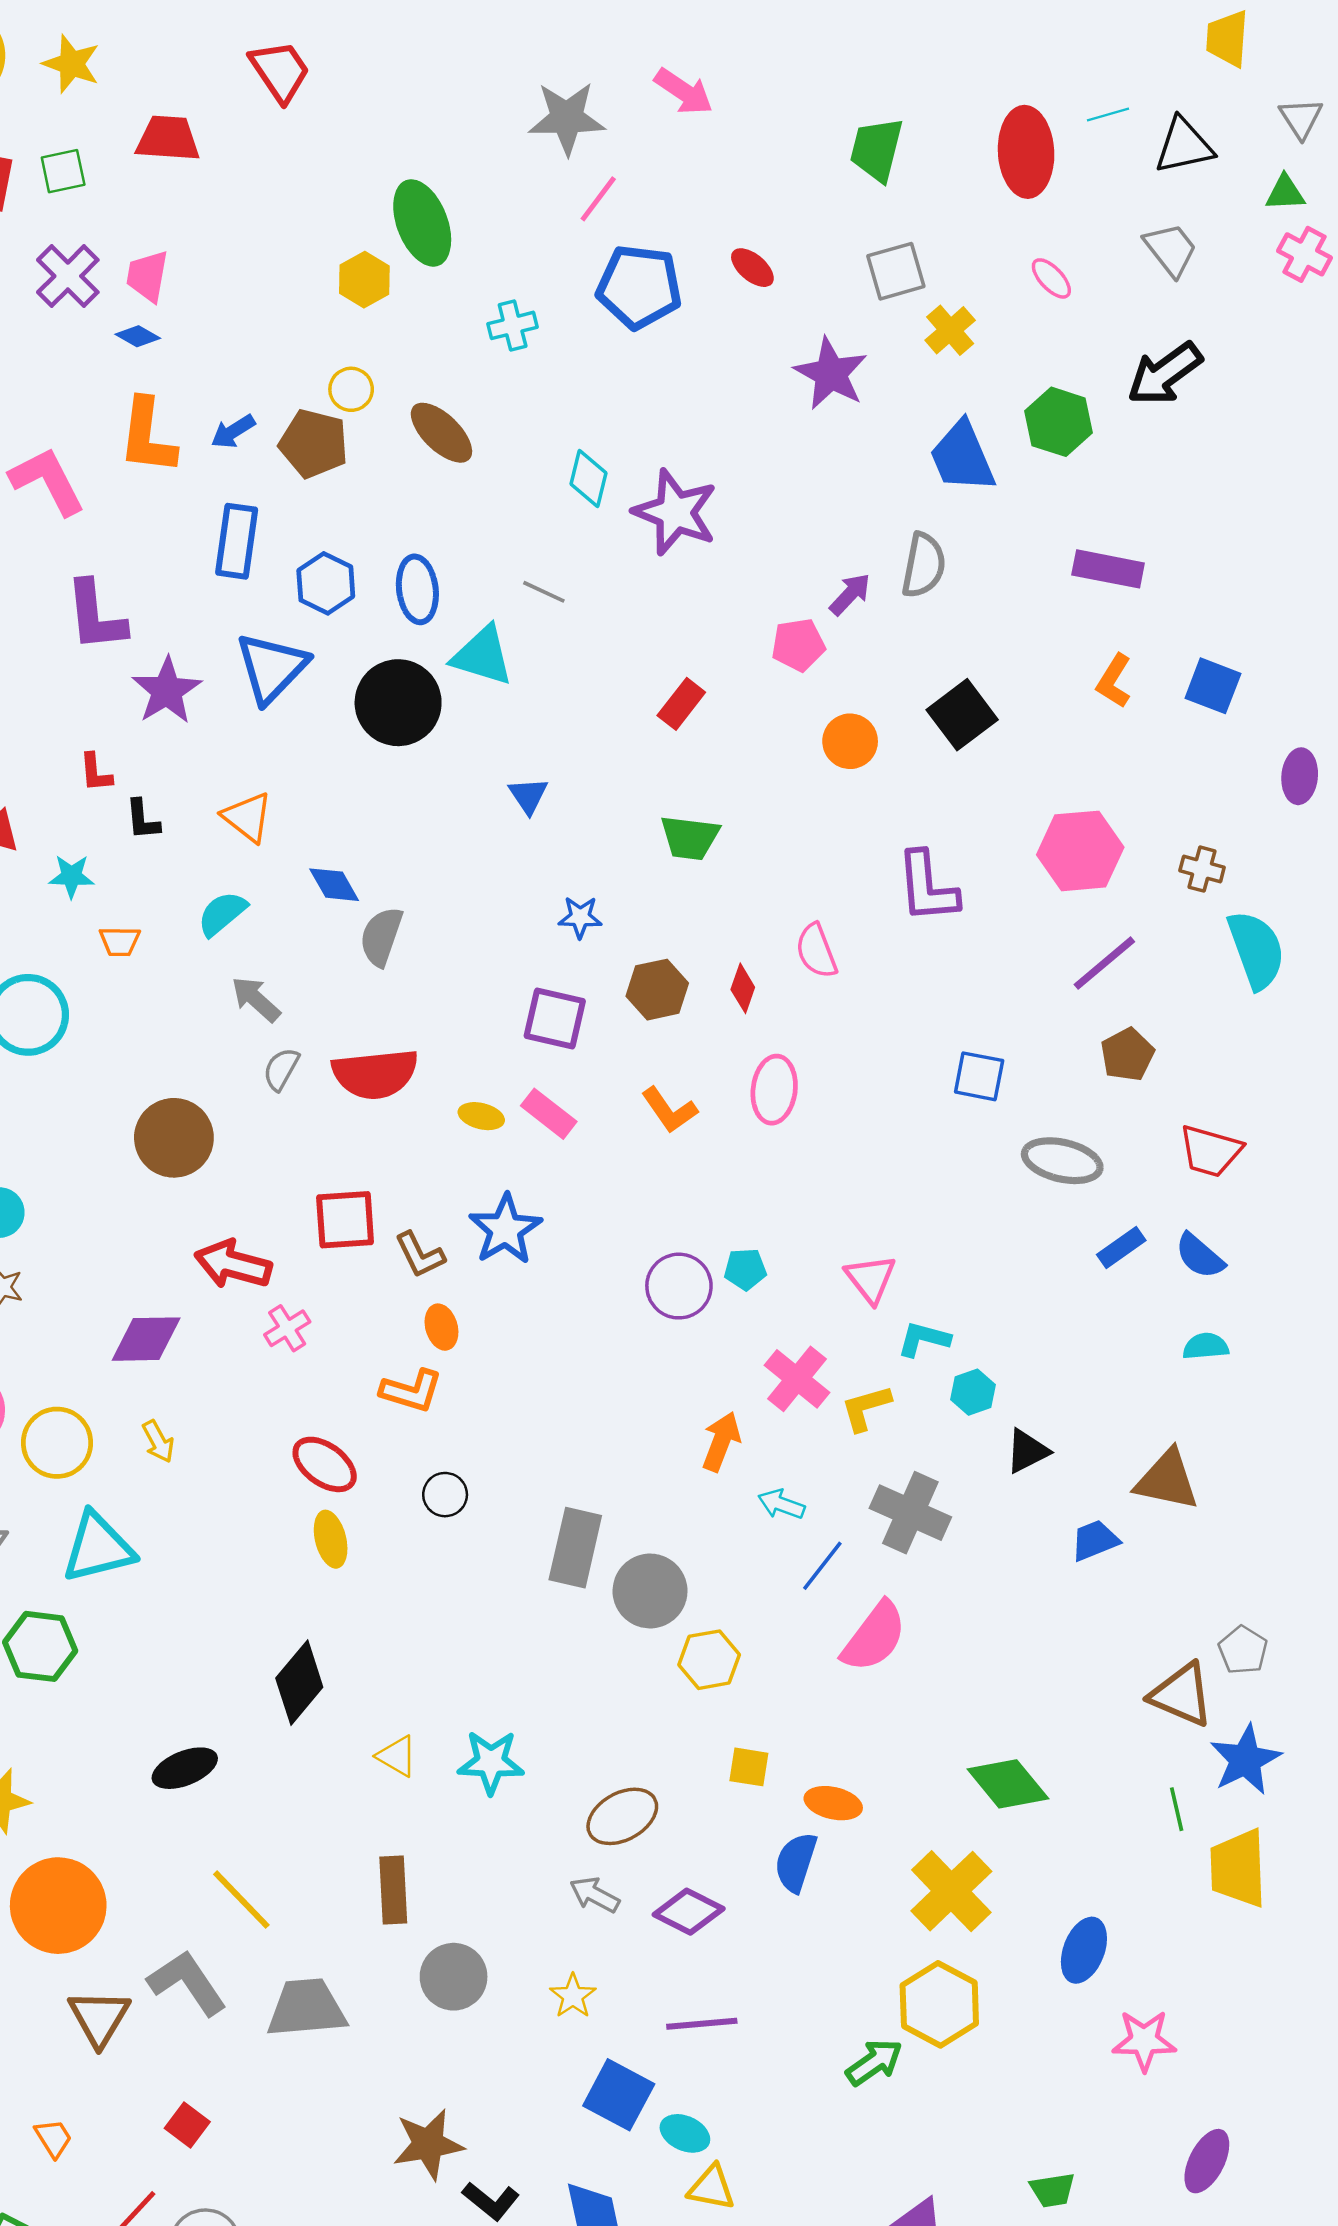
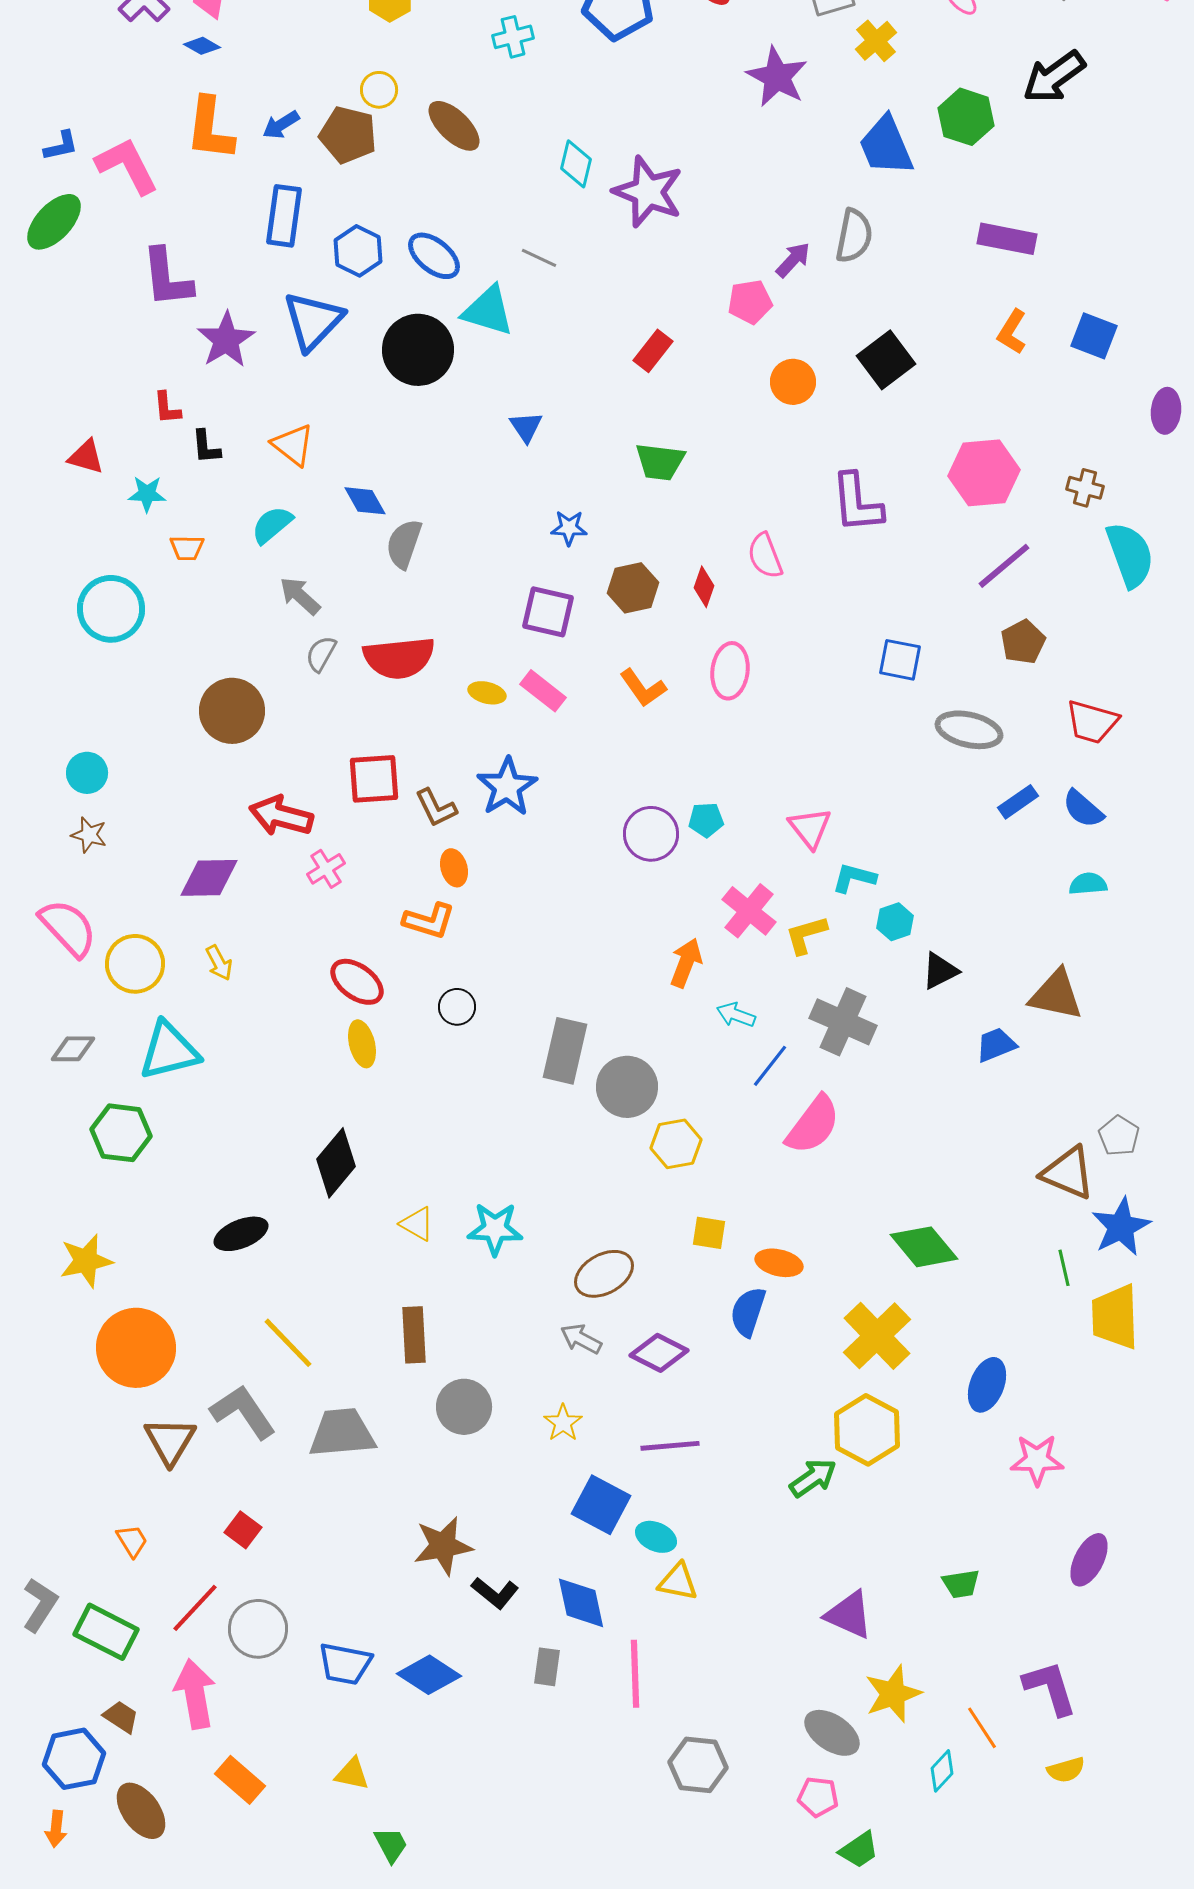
blue ellipse: (417, 589) -> (434, 256), turned -44

